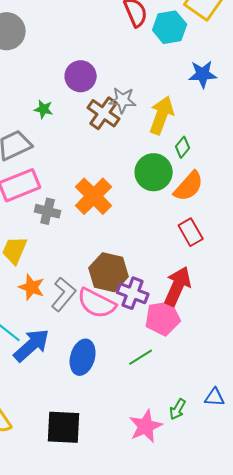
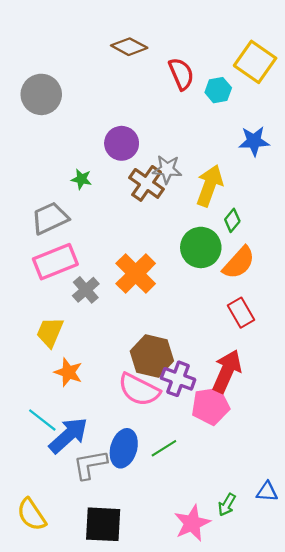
cyan hexagon: (170, 27) -> (218, 90), size x0.7
gray cross: (48, 211) -> (86, 290), turned 35
gray L-shape: (64, 294) -> (90, 465), moved, turned -140
green line: (141, 357) -> (164, 448), moved

